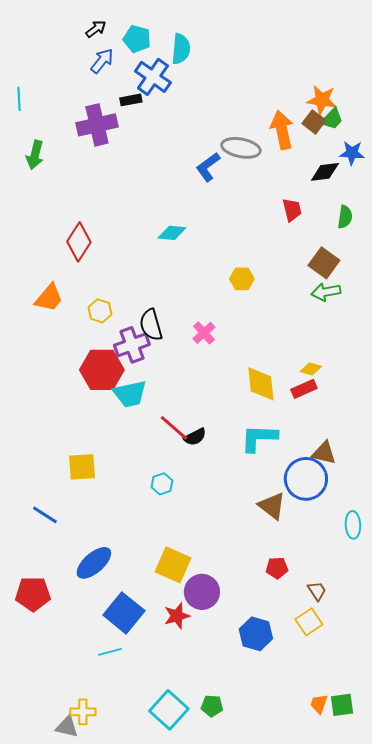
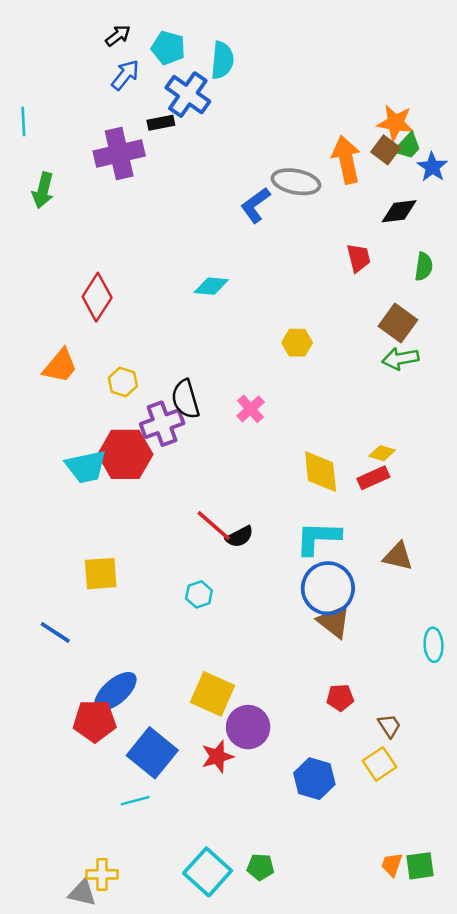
blue star: (352, 153) -> (432, 167), moved, turned 30
cyan trapezoid: (130, 394) -> (86, 467), moved
blue circle: (306, 479) -> (328, 588), moved
red pentagon: (33, 594) -> (95, 721), moved

